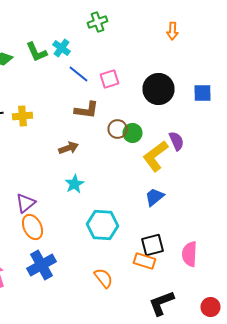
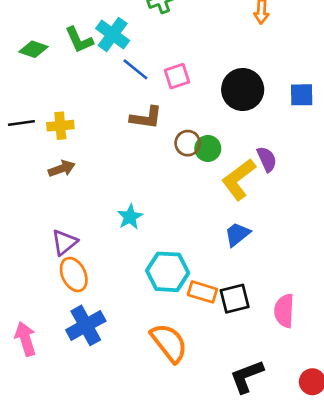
cyan cross: (62, 48) -> (113, 35), size x1.4
brown arrow: (68, 148) -> (62, 169), moved
orange rectangle: (144, 261) -> (202, 292), moved
orange semicircle: (104, 278) -> (169, 343), size x1.5

